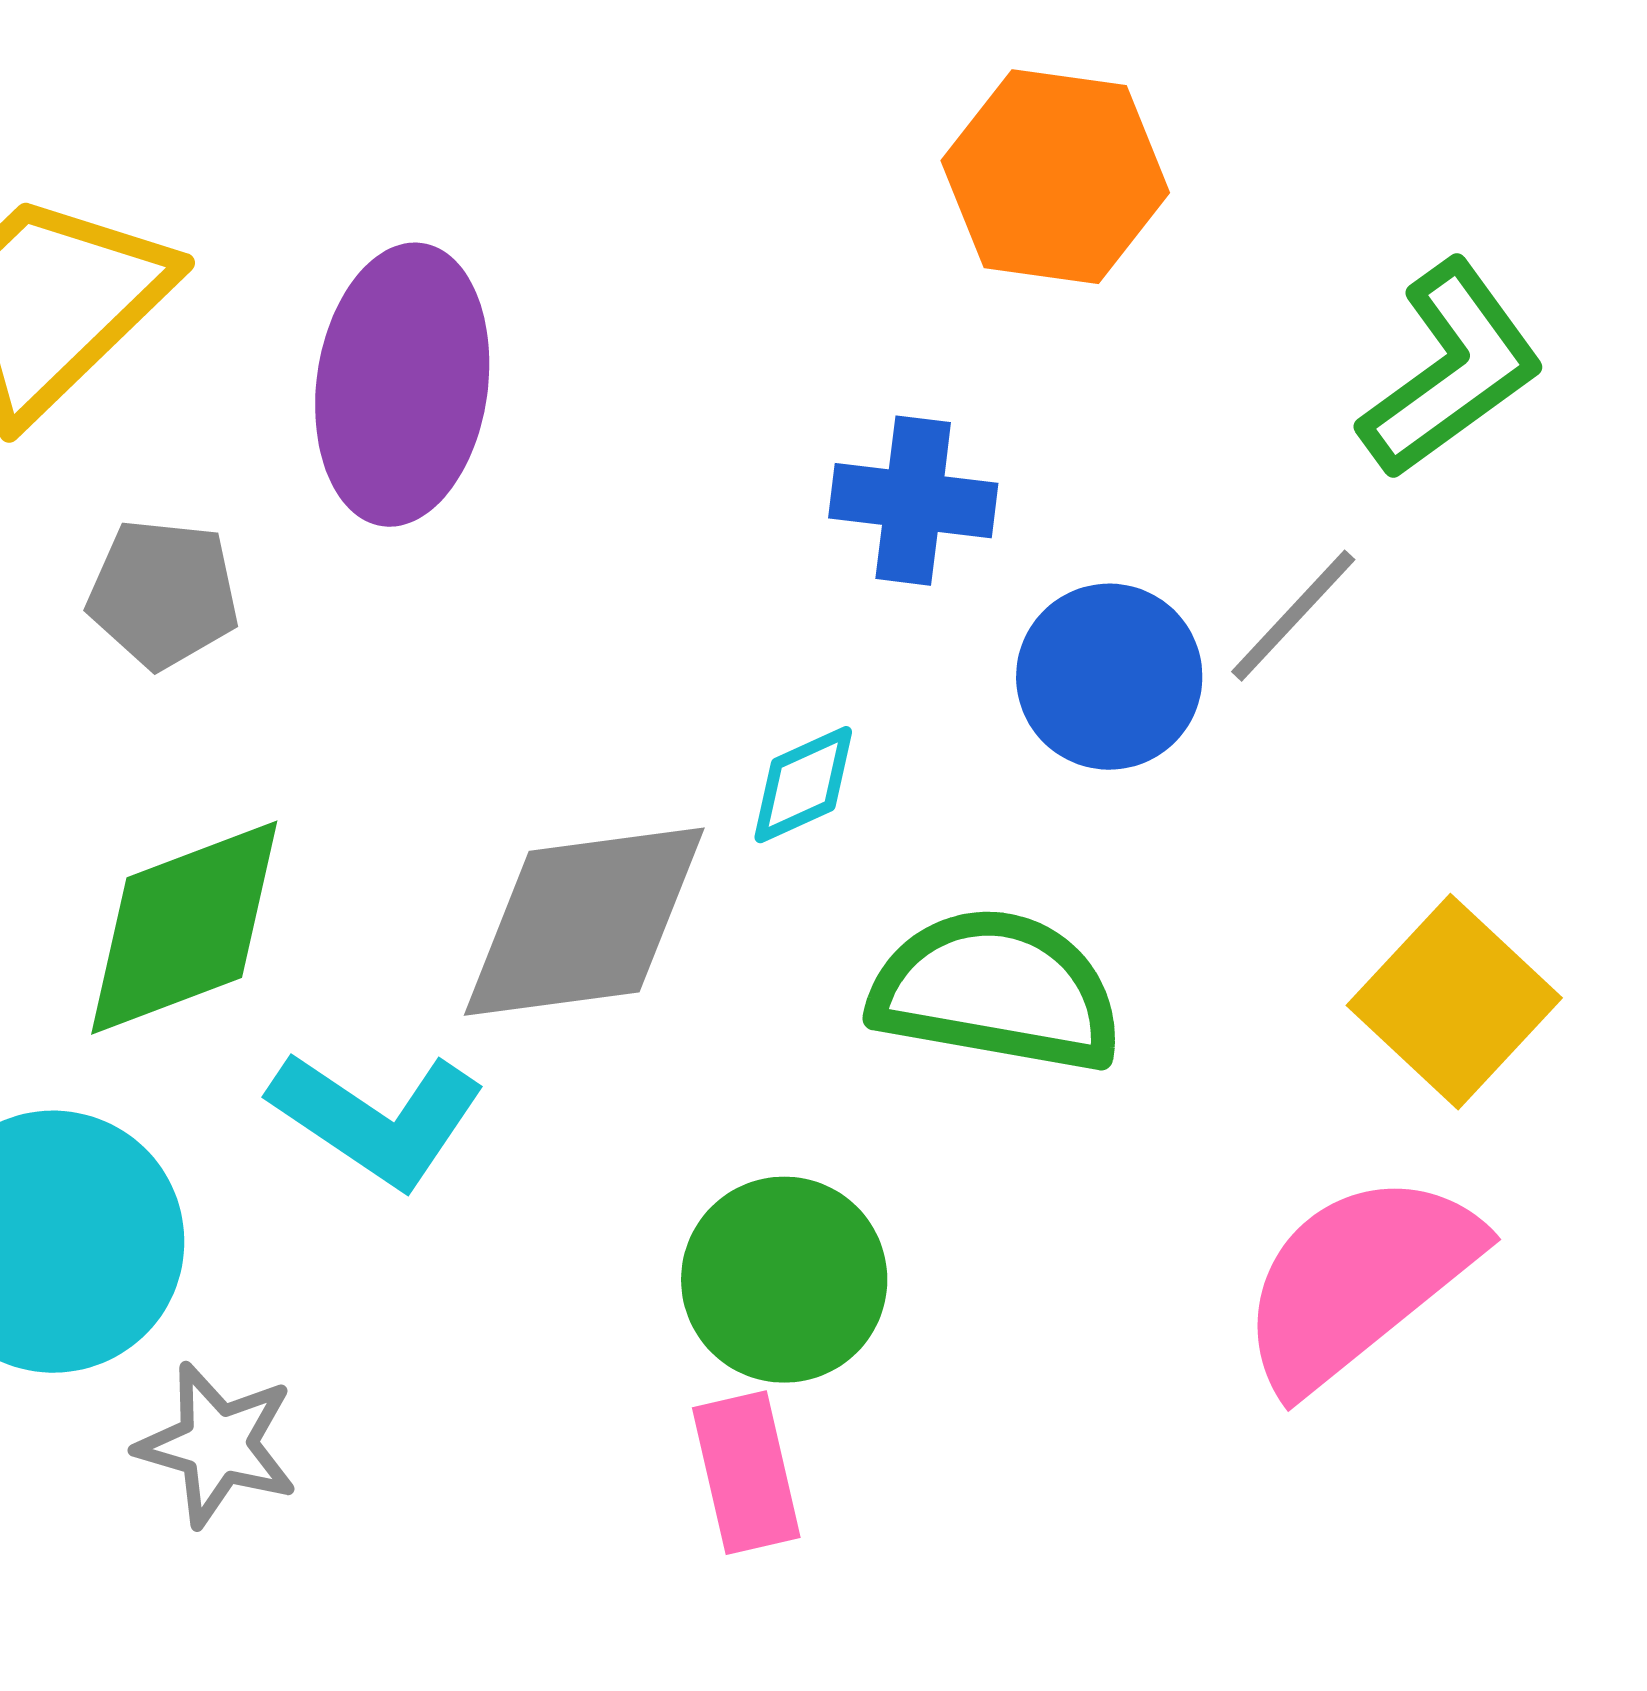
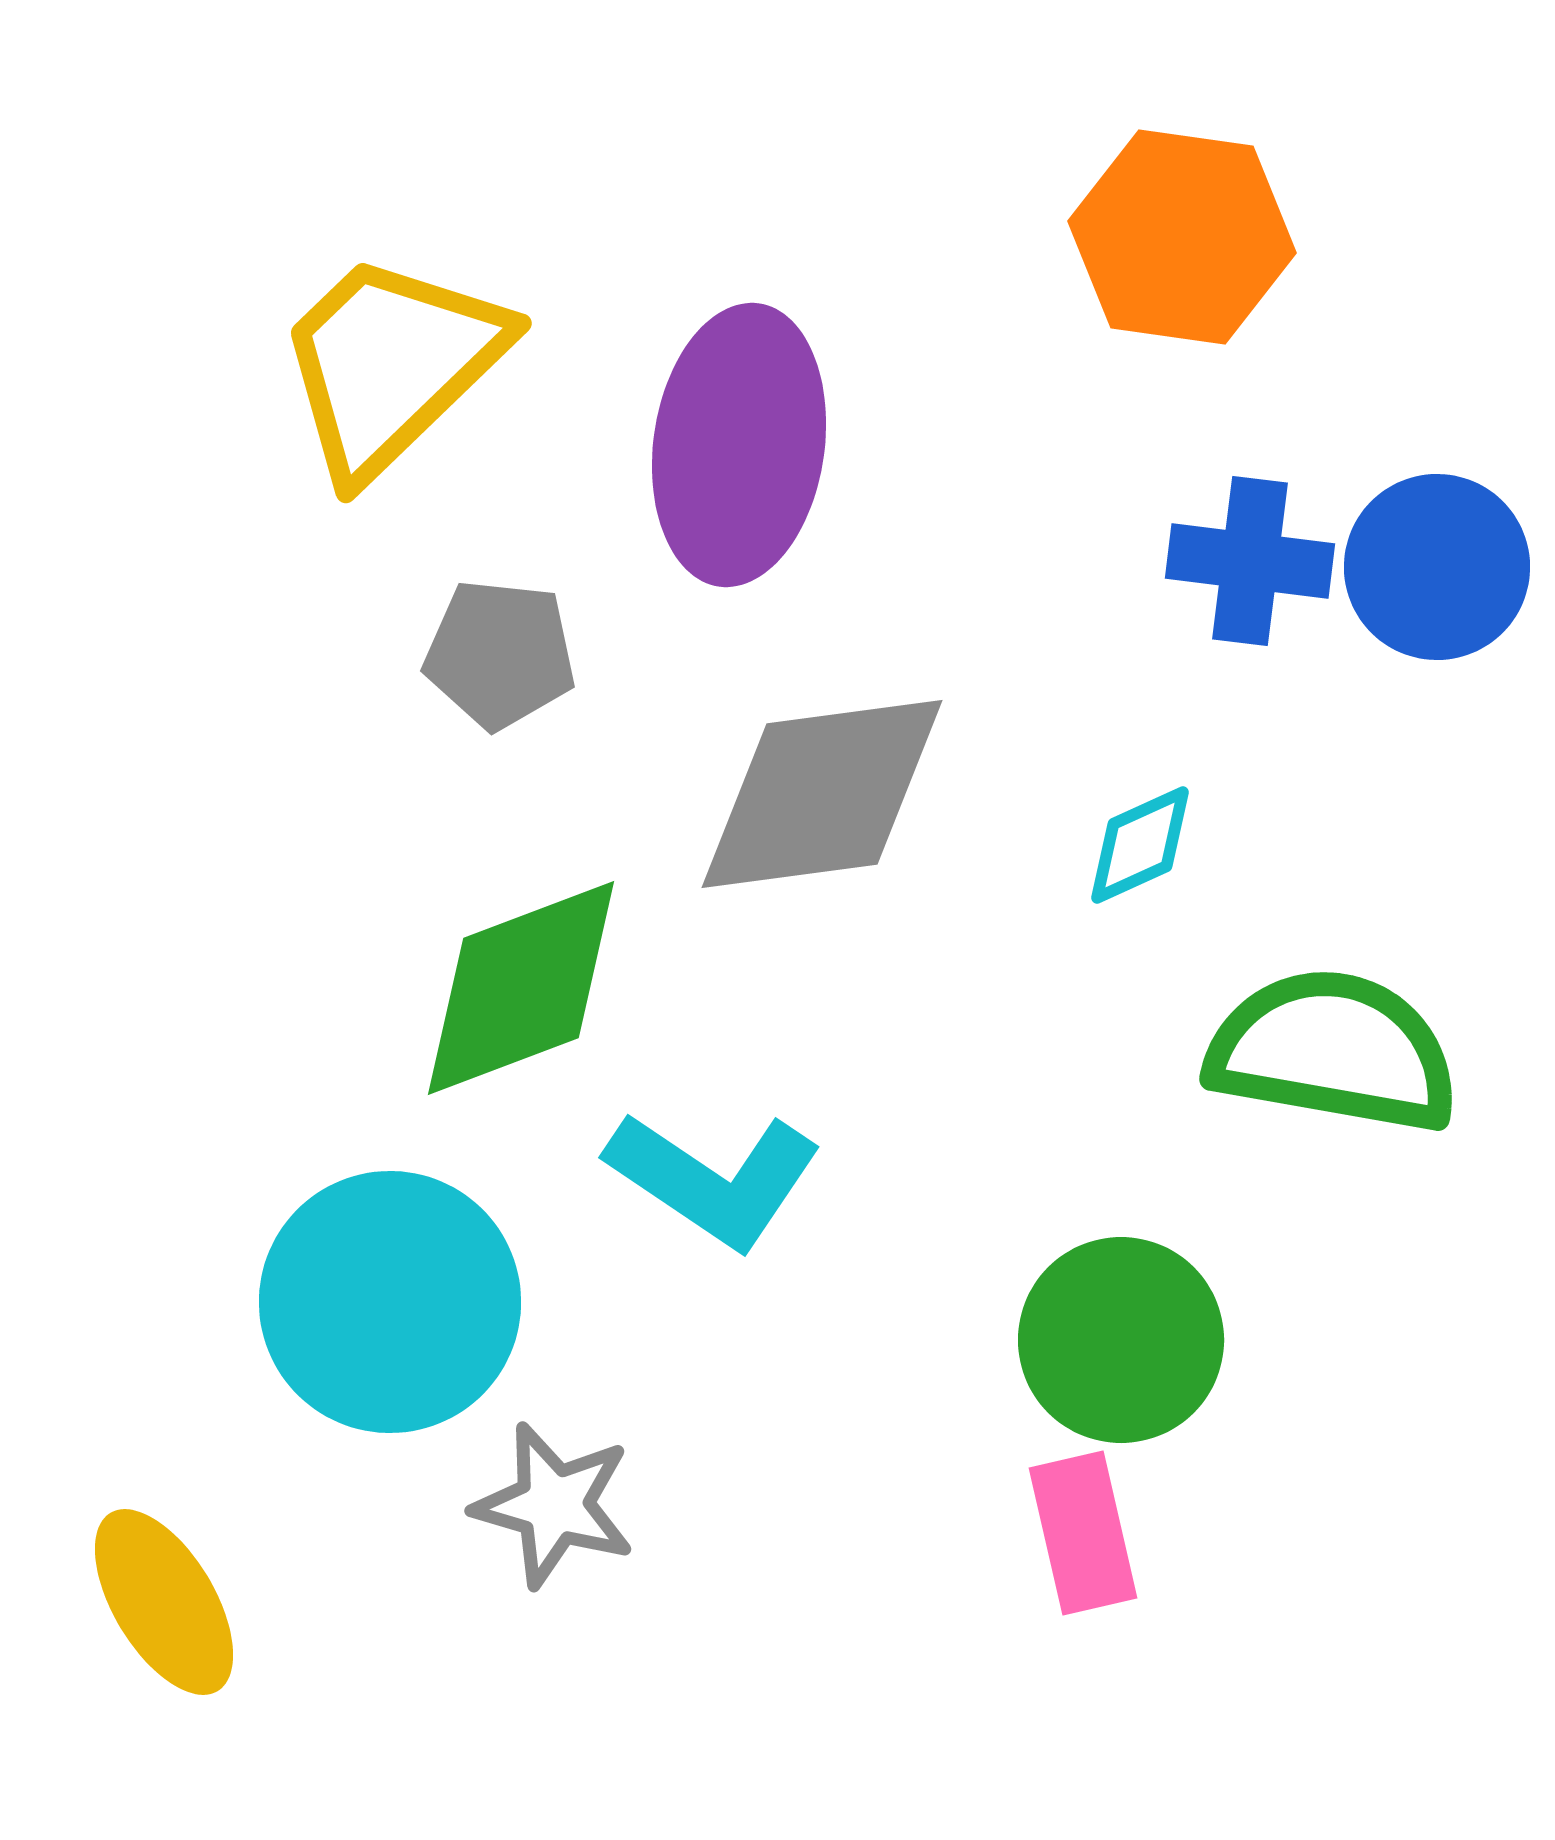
orange hexagon: (1055, 177) -> (1182, 237), moved
blue circle: (1109, 677) -> (1437, 567), moved
gray diamond: (584, 922) -> (822, 794), moved

